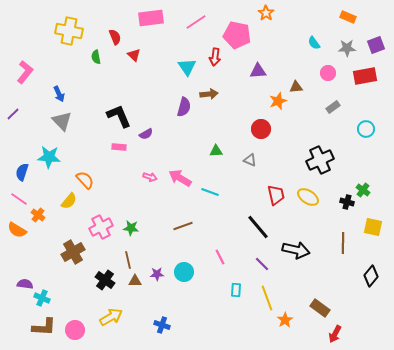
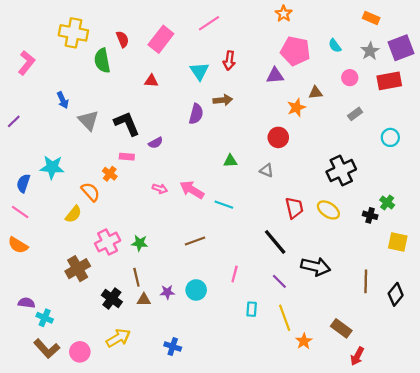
pink rectangle: (151, 18) -> (161, 39), moved, turned -45
pink pentagon: (237, 35) -> (295, 51), moved
purple square: (376, 45) -> (401, 48), size x1.4
gray star: (347, 48) -> (370, 51), turned -30
red triangle: (134, 55) -> (151, 81), moved, turned -40
green semicircle: (96, 57) -> (102, 61), size x1.6
pink L-shape: (25, 72) -> (26, 63), moved
gray triangle: (62, 121) -> (88, 120), moved
orange cross: (38, 215) -> (110, 174), moved
brown line: (343, 243) -> (366, 281), moved
pink line: (220, 257) -> (235, 274), turned 42
brown L-shape: (44, 327) -> (47, 349), turned 45

